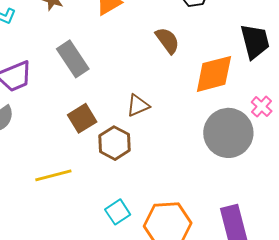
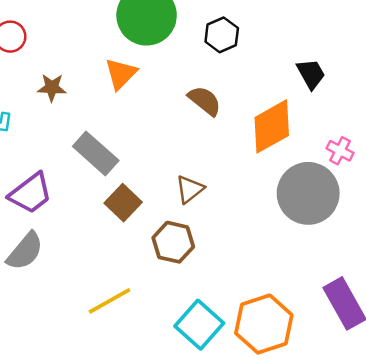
black trapezoid: (255, 41) -> (311, 74), size x0.7
brown square: (82, 118) -> (123, 203), moved
cyan square: (118, 212) -> (199, 325), size x1.5

